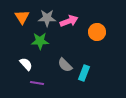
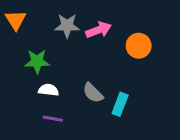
orange triangle: (22, 17) -> (16, 20), moved
green star: (40, 41) -> (37, 61), moved
white semicircle: (26, 64) -> (49, 90), moved, turned -40

